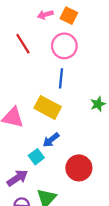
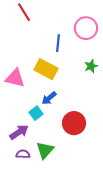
pink circle: (64, 46) -> (86, 28), moved

